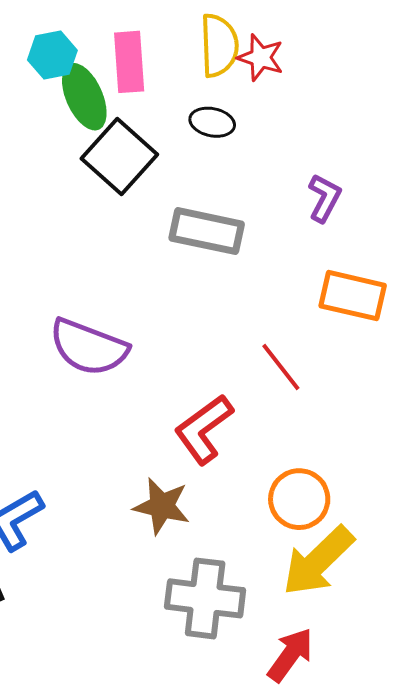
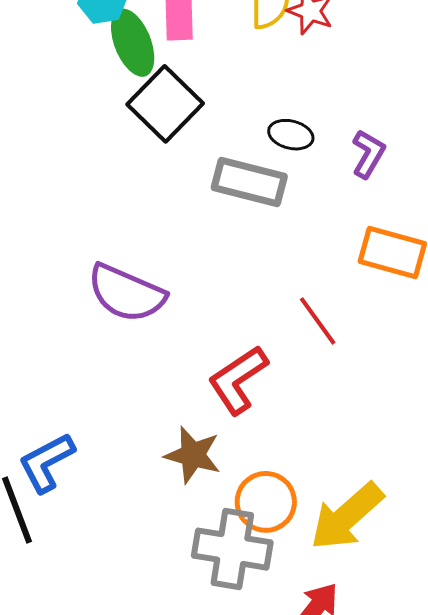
black ellipse: (212, 122) -> (291, 135), moved
orange circle: (299, 499) -> (266, 502), moved

